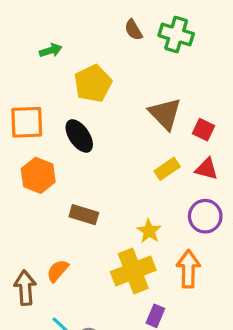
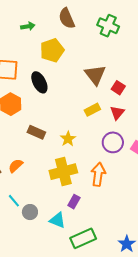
brown semicircle: (133, 30) -> (67, 18), moved, size x1.5
red triangle: (207, 169) -> (117, 113), turned 49
yellow star: (149, 231) -> (68, 139), moved

